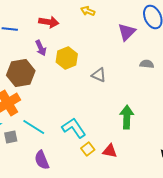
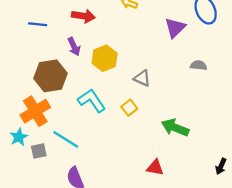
green arrow: (127, 117) -> (175, 128), turned -70
cyan L-shape: (74, 128) -> (92, 101), moved
yellow square: (88, 149) -> (129, 108), moved

